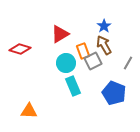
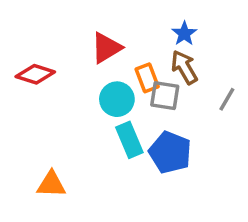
gray square: (93, 61) -> (165, 96), turned 36
blue pentagon: (114, 93) -> (170, 152), moved

